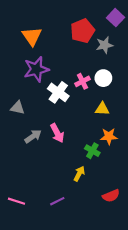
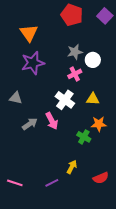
red pentagon: (82, 31) -> (72, 15), moved, turned -30
gray star: (104, 45) -> (75, 52), moved
white circle: (103, 78) -> (93, 60), moved
white cross: (58, 92) -> (65, 100), moved
yellow arrow: (79, 174) -> (72, 167), moved

